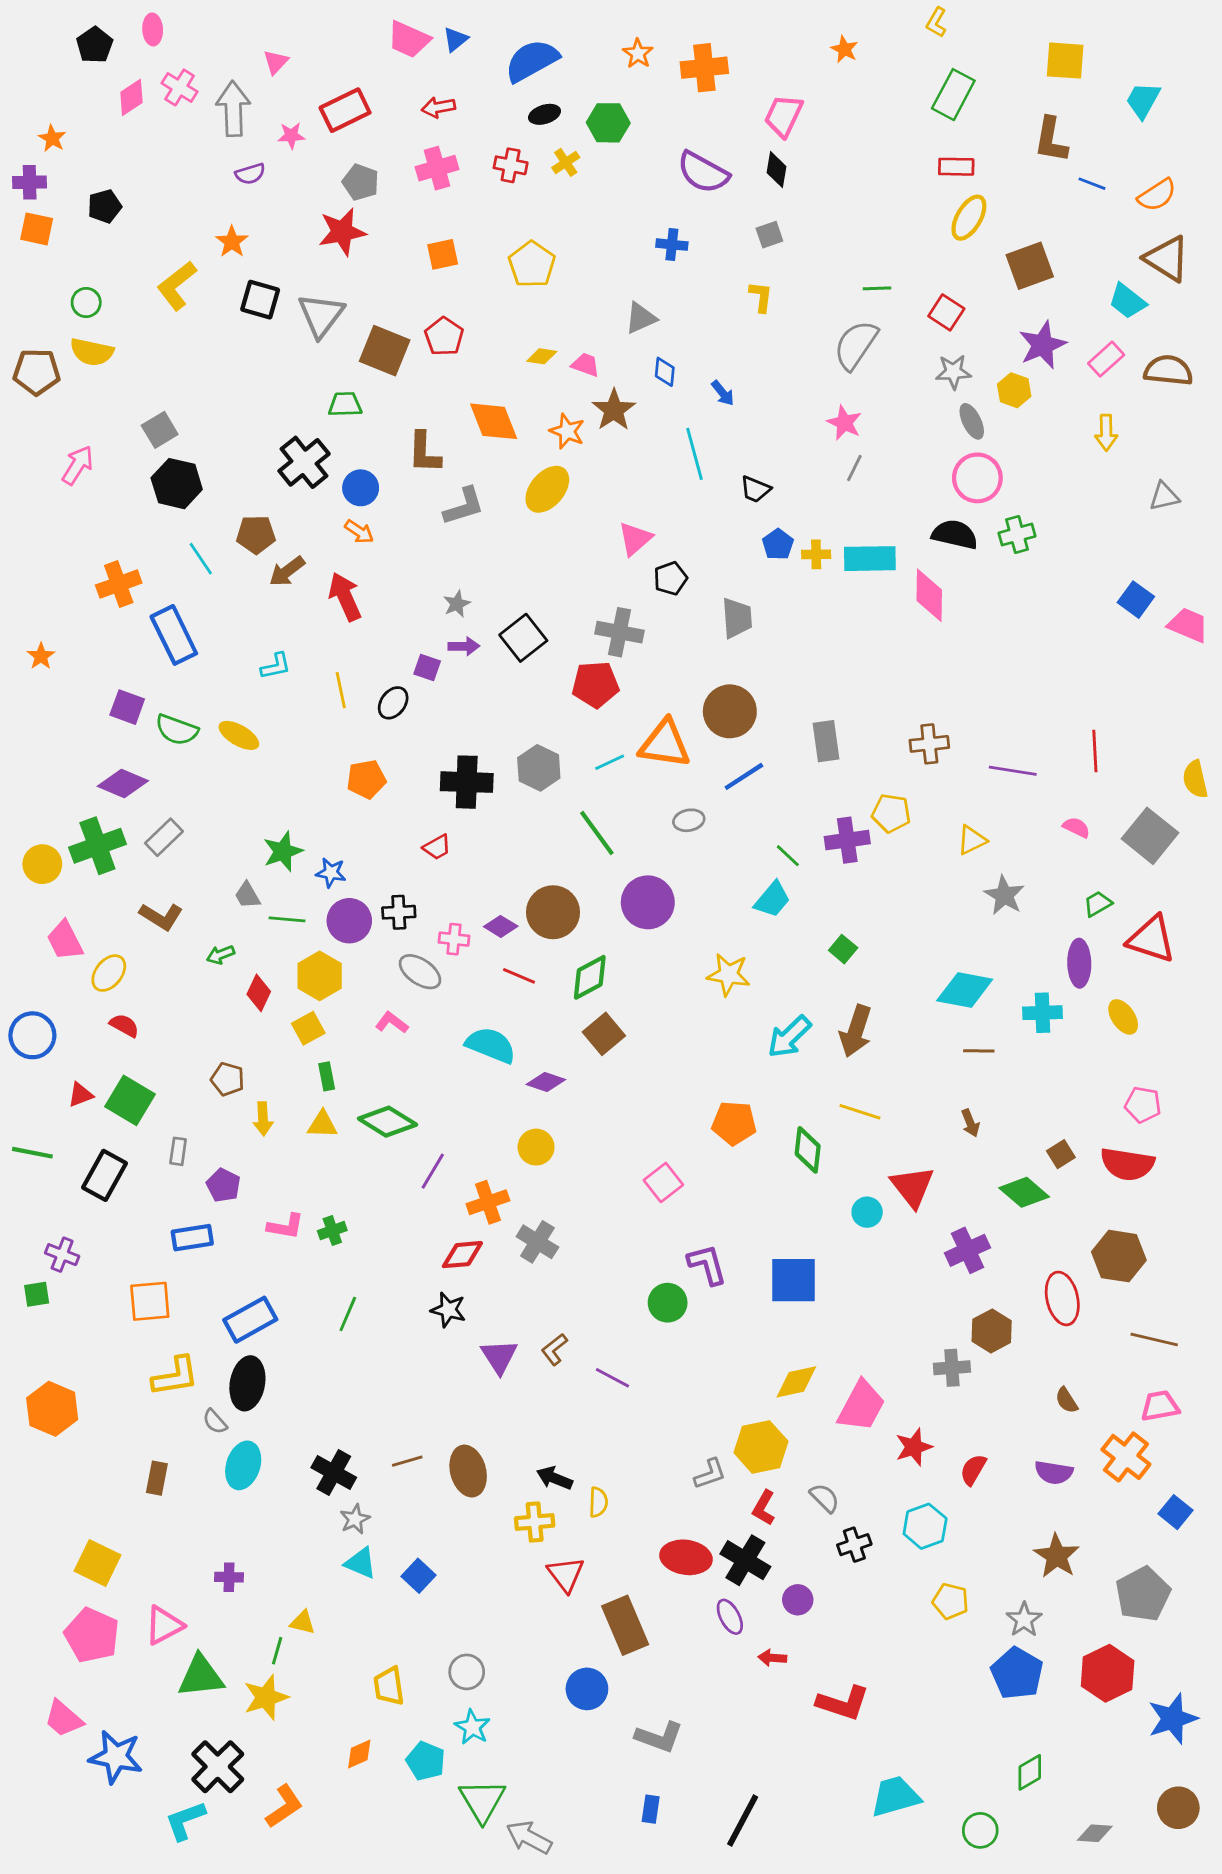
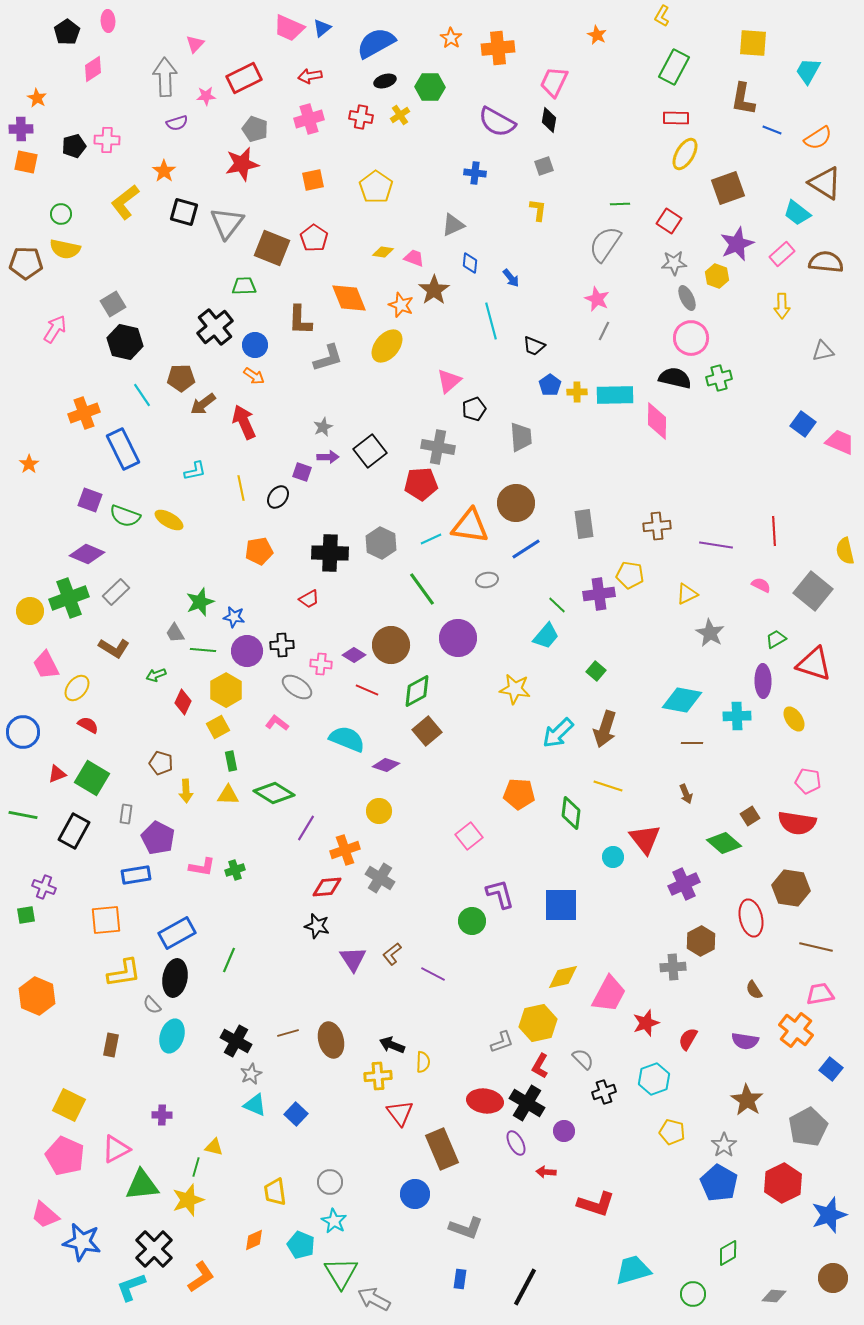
pink cross: (180, 87) -> (107, 140), moved, turned -30
purple pentagon: (223, 1185) -> (158, 838), size x1.4
green line: (348, 1314) -> (229, 960), moved

